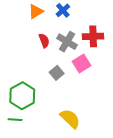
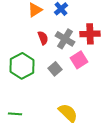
green hexagon: (22, 96) -> (22, 66), moved

